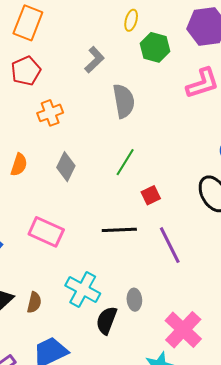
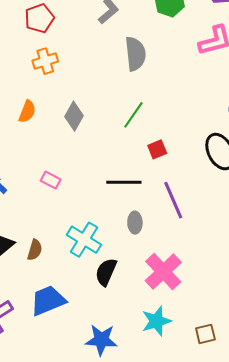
orange cross: (50, 113) -> (45, 61), moved
pink rectangle: (46, 232) -> (51, 180), size x0.6
gray ellipse: (134, 300) -> (135, 223), moved
pink cross: (183, 330) -> (163, 272), moved

